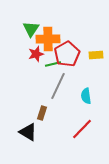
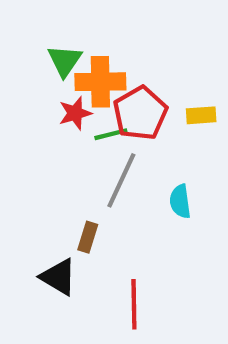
red line: (82, 129) -> (134, 304), moved, turned -45

